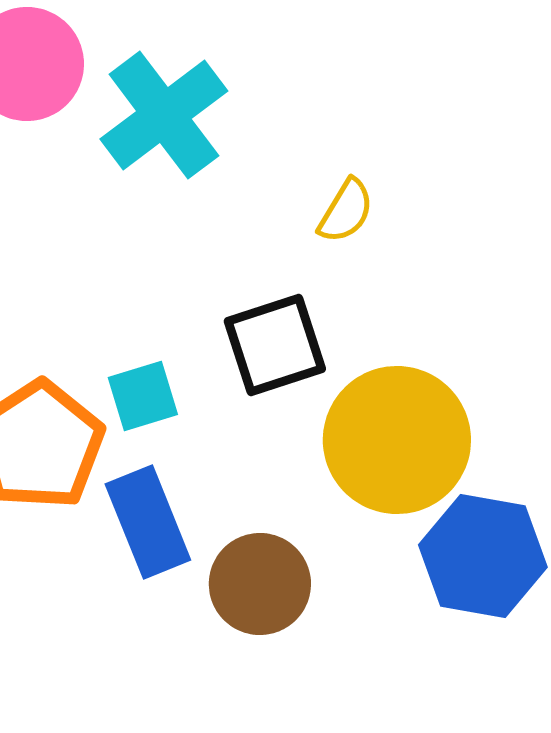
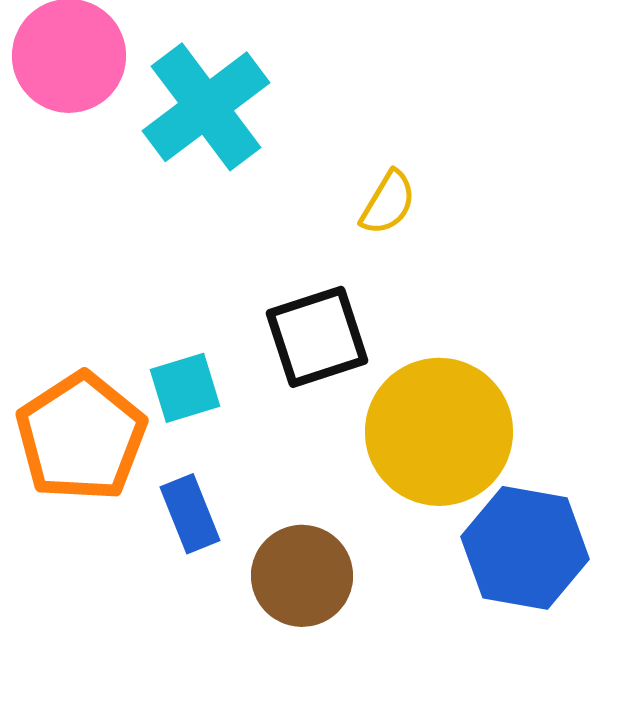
blue rectangle: (148, 522) -> (190, 514), size x0.7

